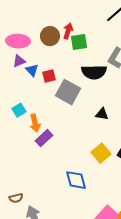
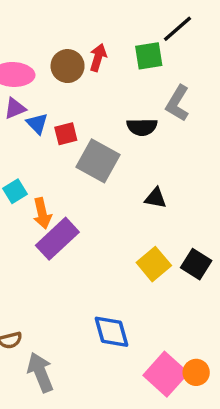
green square: (79, 42) -> (149, 56), moved
black semicircle: (94, 72) -> (142, 127), size x0.7
purple rectangle: (44, 138) -> (57, 239), size x1.4
blue diamond: (76, 180) -> (112, 332), moved

